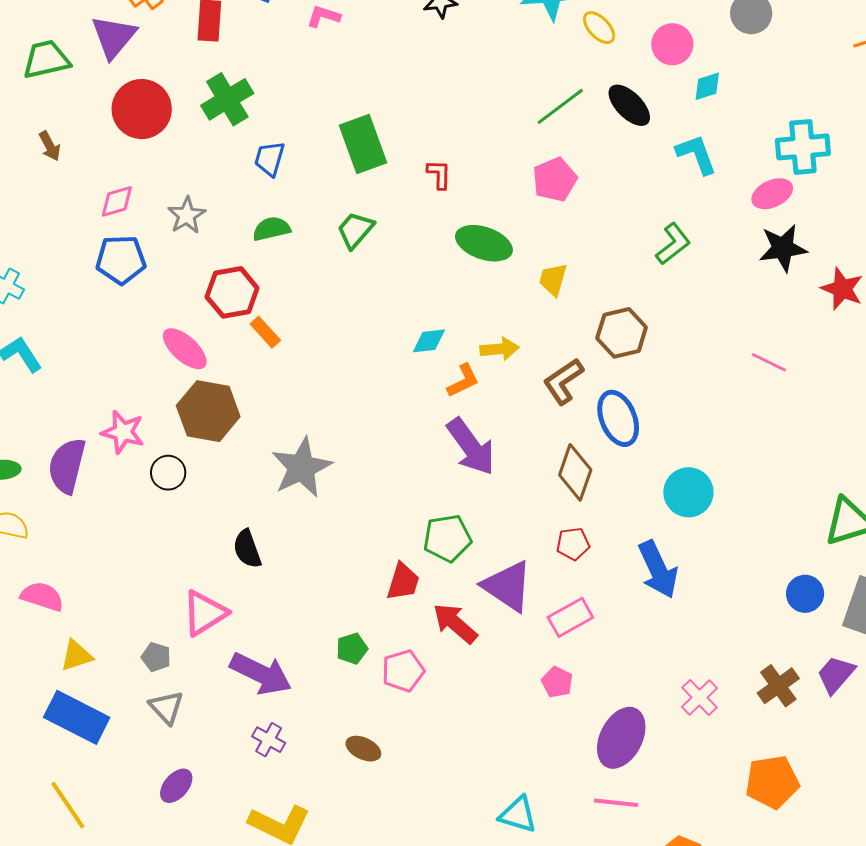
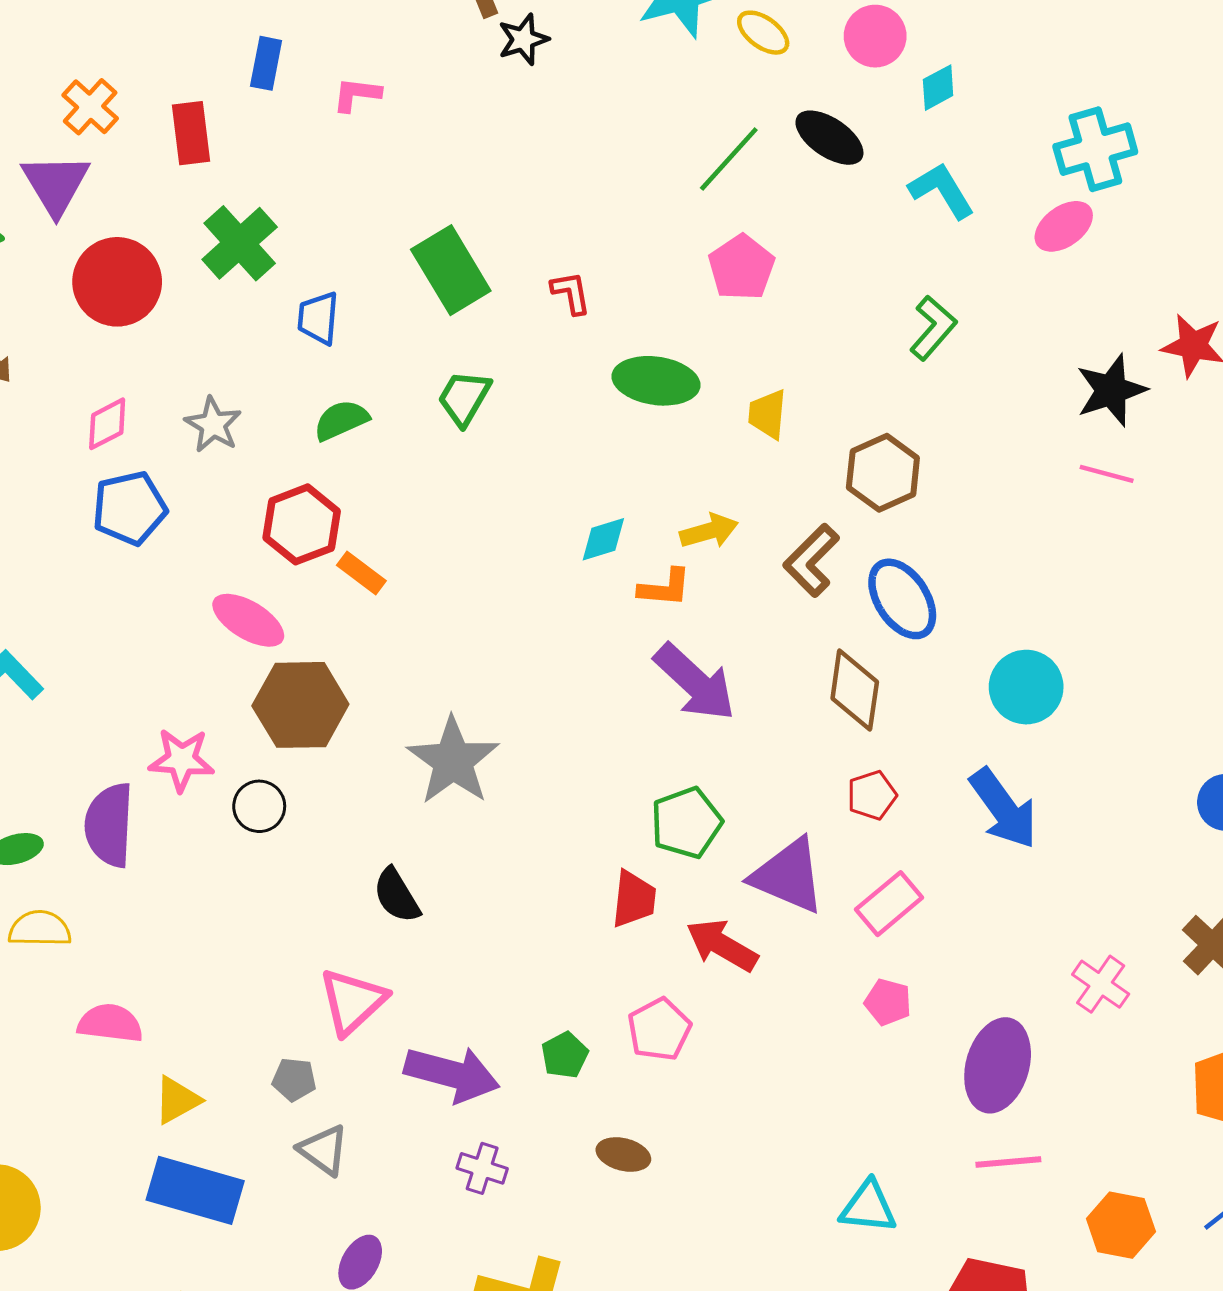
black star: (783, 248) -> (1111, 390), moved
orange L-shape: (463, 381) -> (665, 588), turned 42
green pentagon: (352, 649) -> (565, 1055), moved

